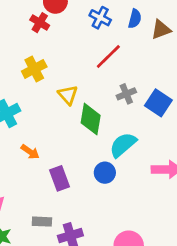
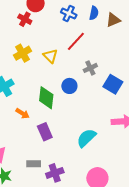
yellow triangle: (68, 95) -> (50, 56), moved
blue square: (158, 103) -> (113, 84), moved
green diamond: (91, 119) -> (46, 98), moved
cyan semicircle: (123, 145) -> (86, 138), moved
blue circle: (105, 173) -> (69, 86), moved

